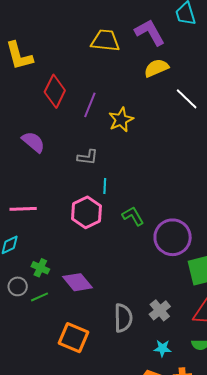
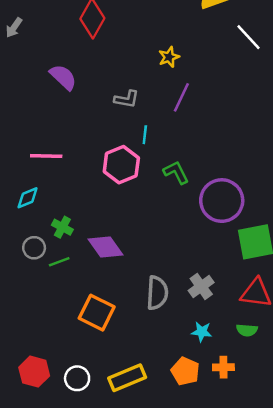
purple line: (90, 105) -> (181, 97), moved
yellow star: (121, 120) -> (169, 57), size x0.7

